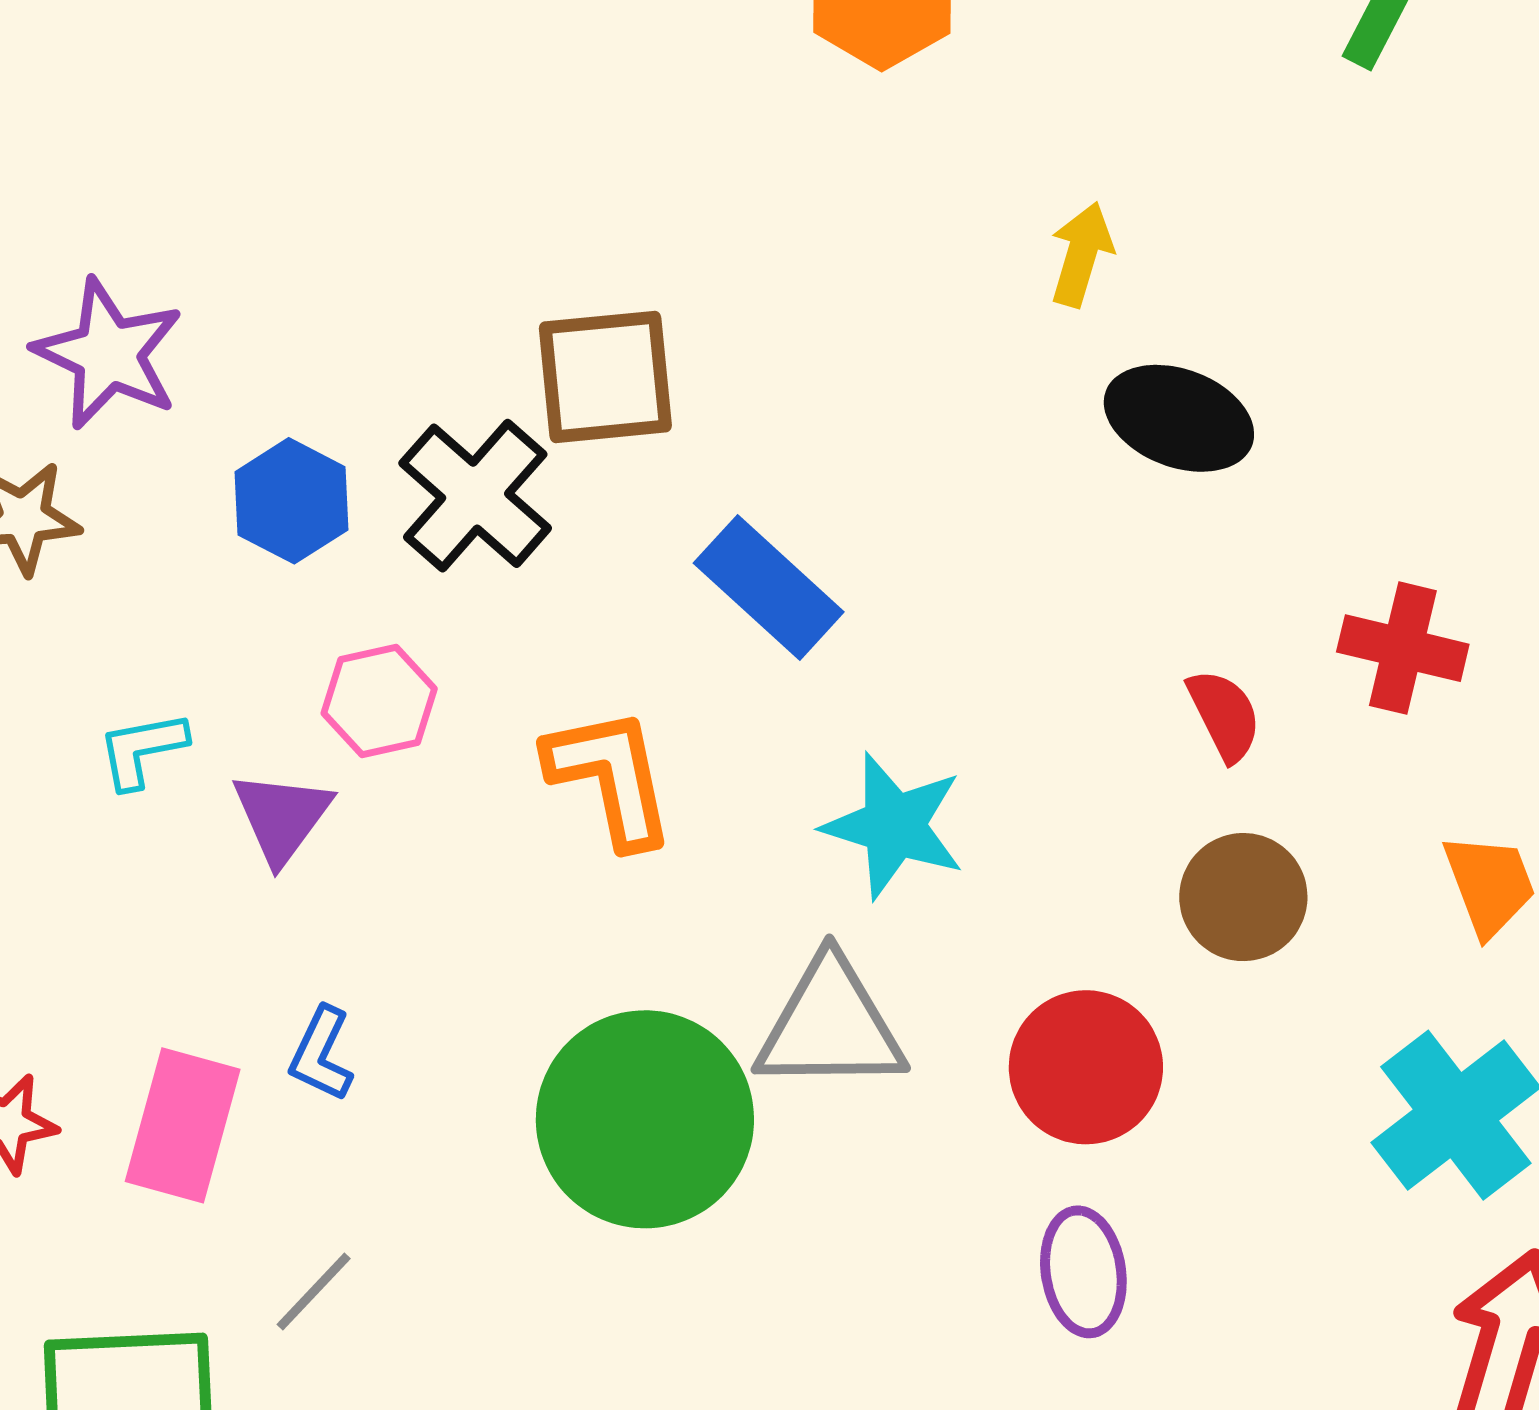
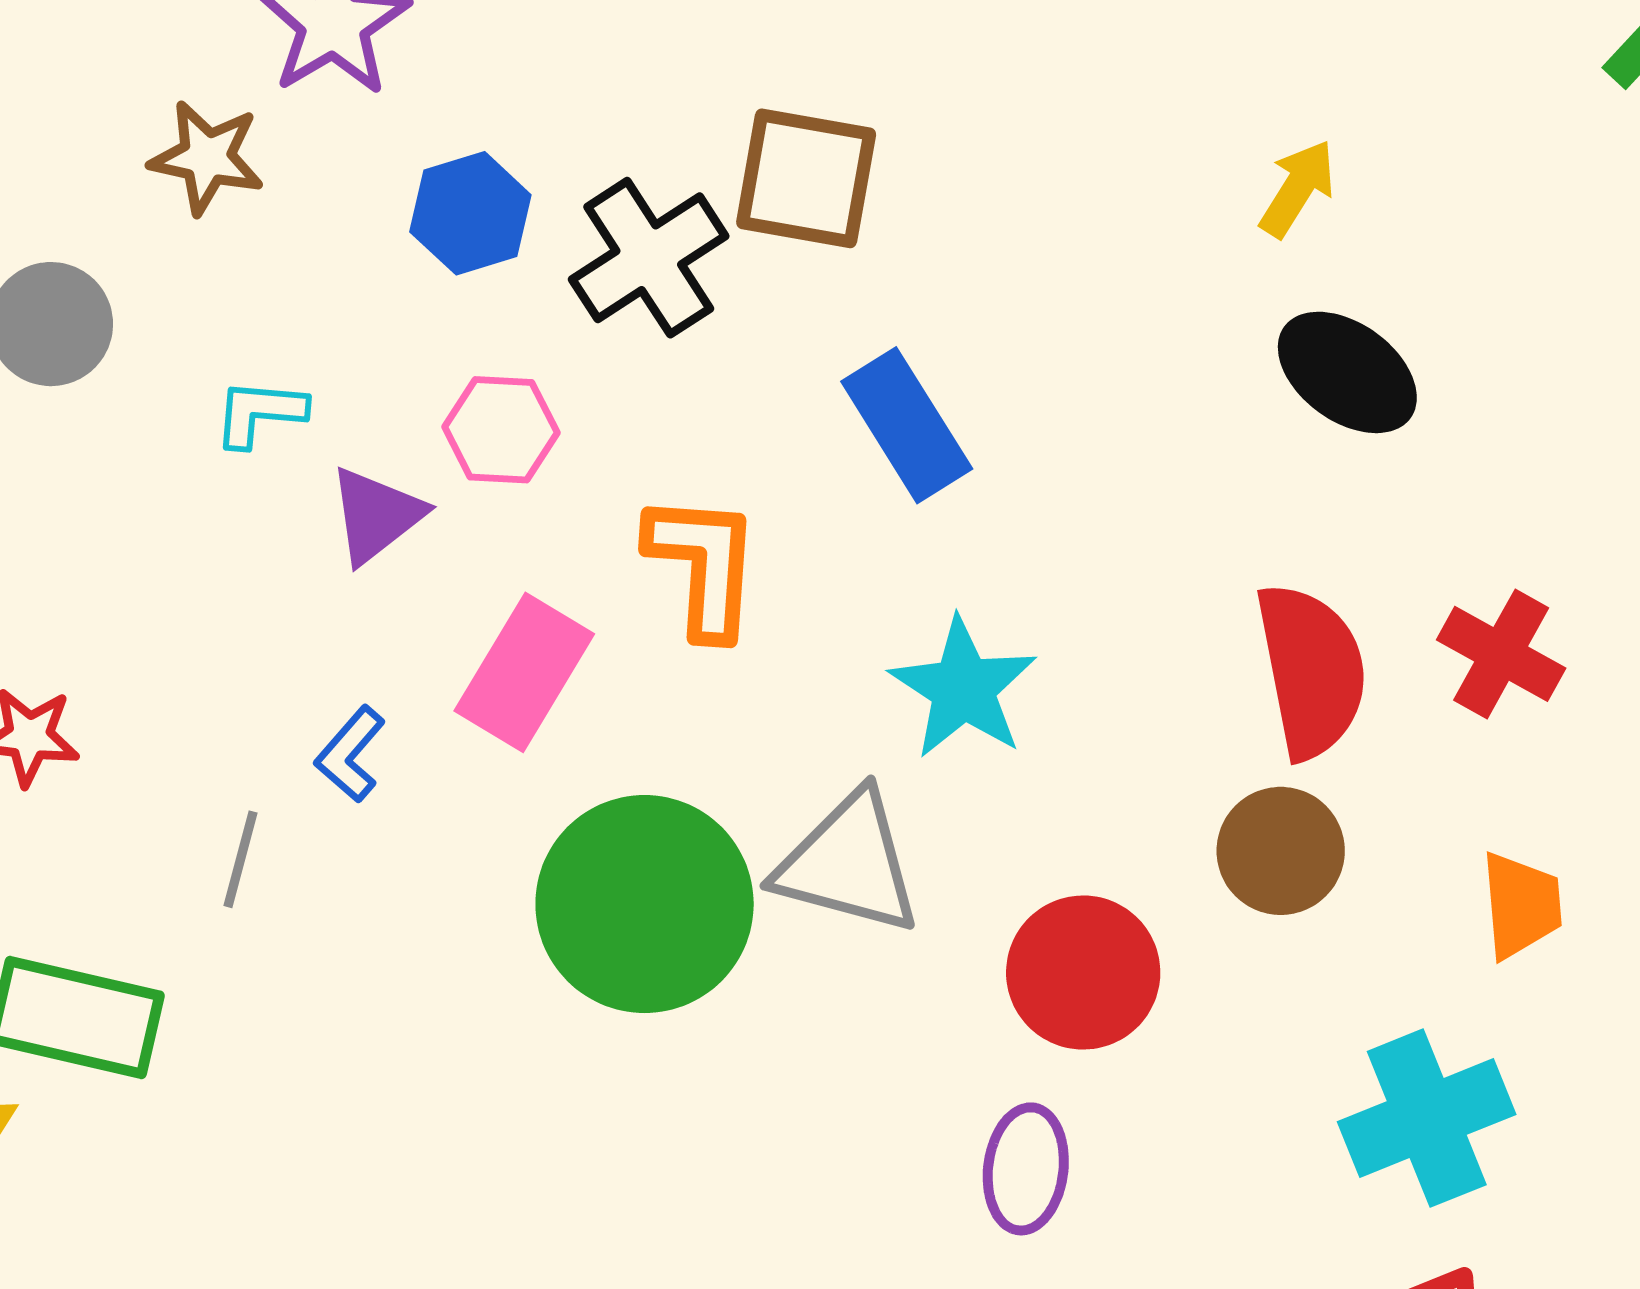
red semicircle: (1224, 715) -> (1311, 670), size x1.8
pink rectangle: (183, 1125) -> (524, 672), moved
gray line: (314, 1292) -> (241, 859), moved, turned -44

